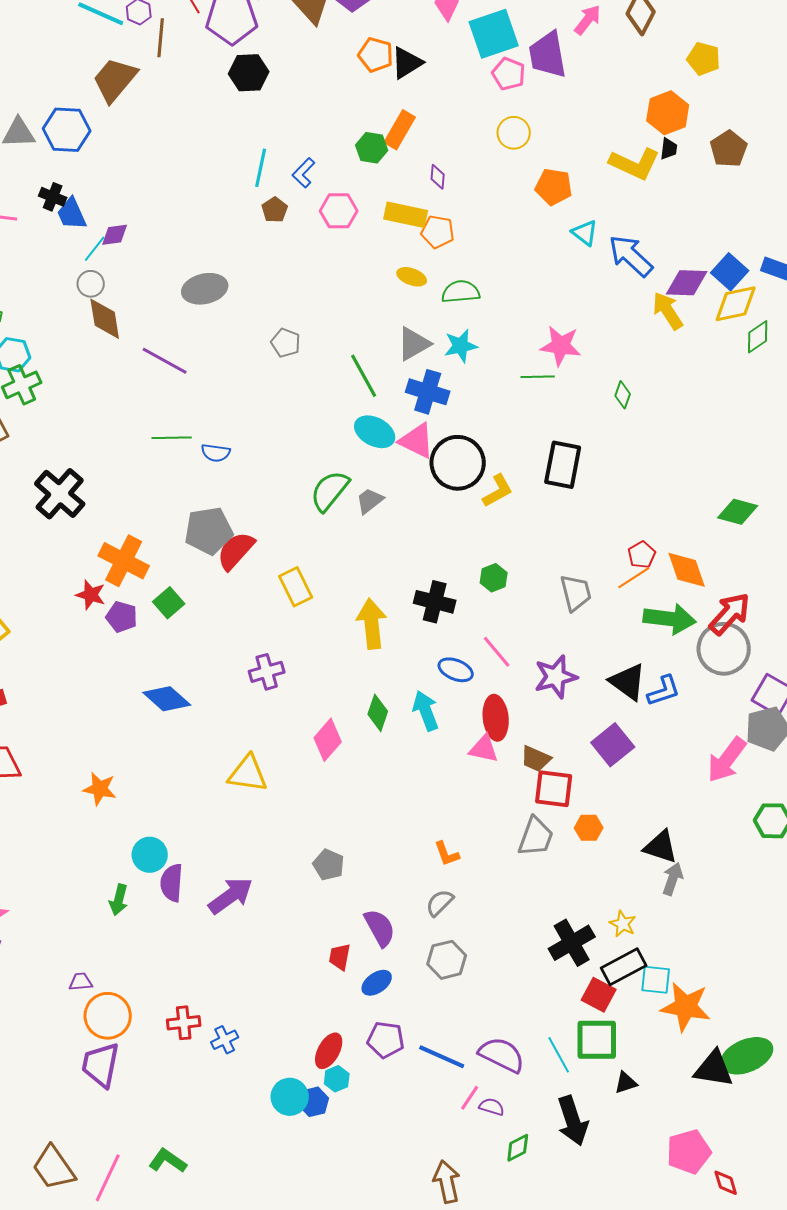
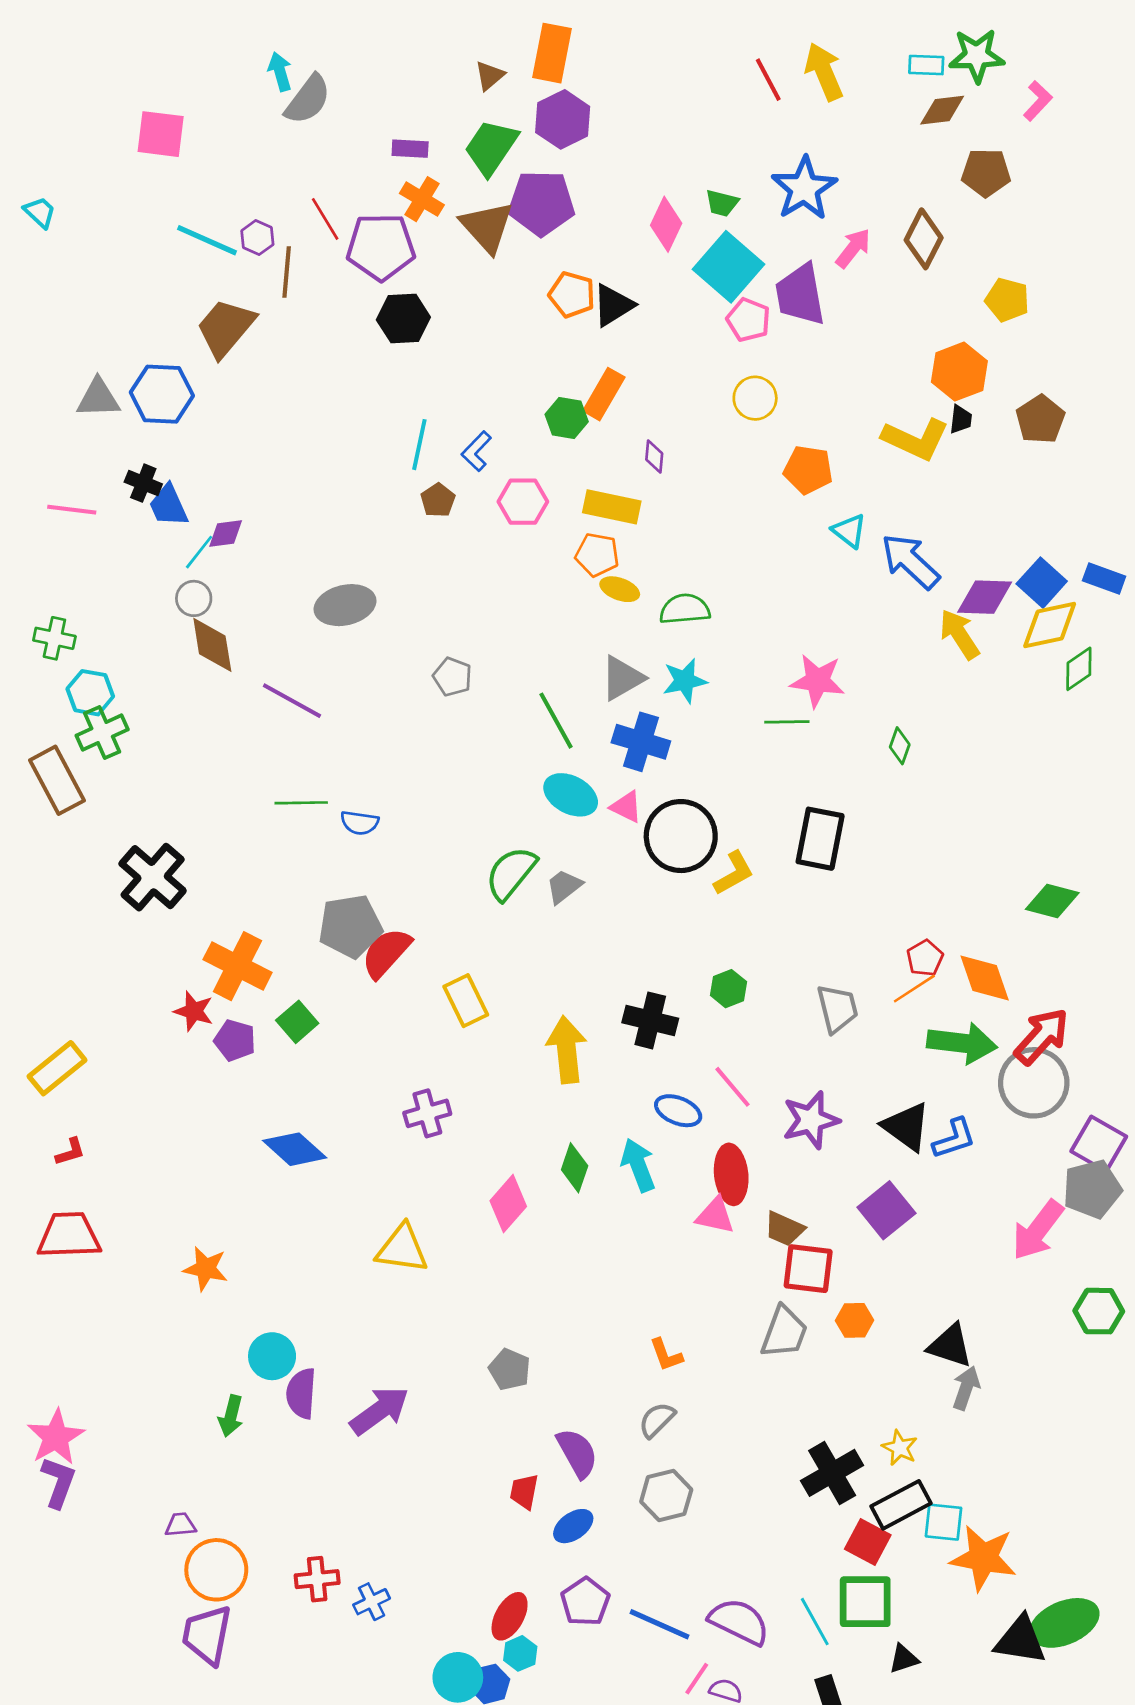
cyan square: (494, 34) -> (729, 267), turned -30
orange pentagon: (438, 232) -> (597, 555), moved
pink triangle: (417, 441) -> (626, 807), size x0.7
purple pentagon: (386, 1040) -> (585, 1602), turned 30

